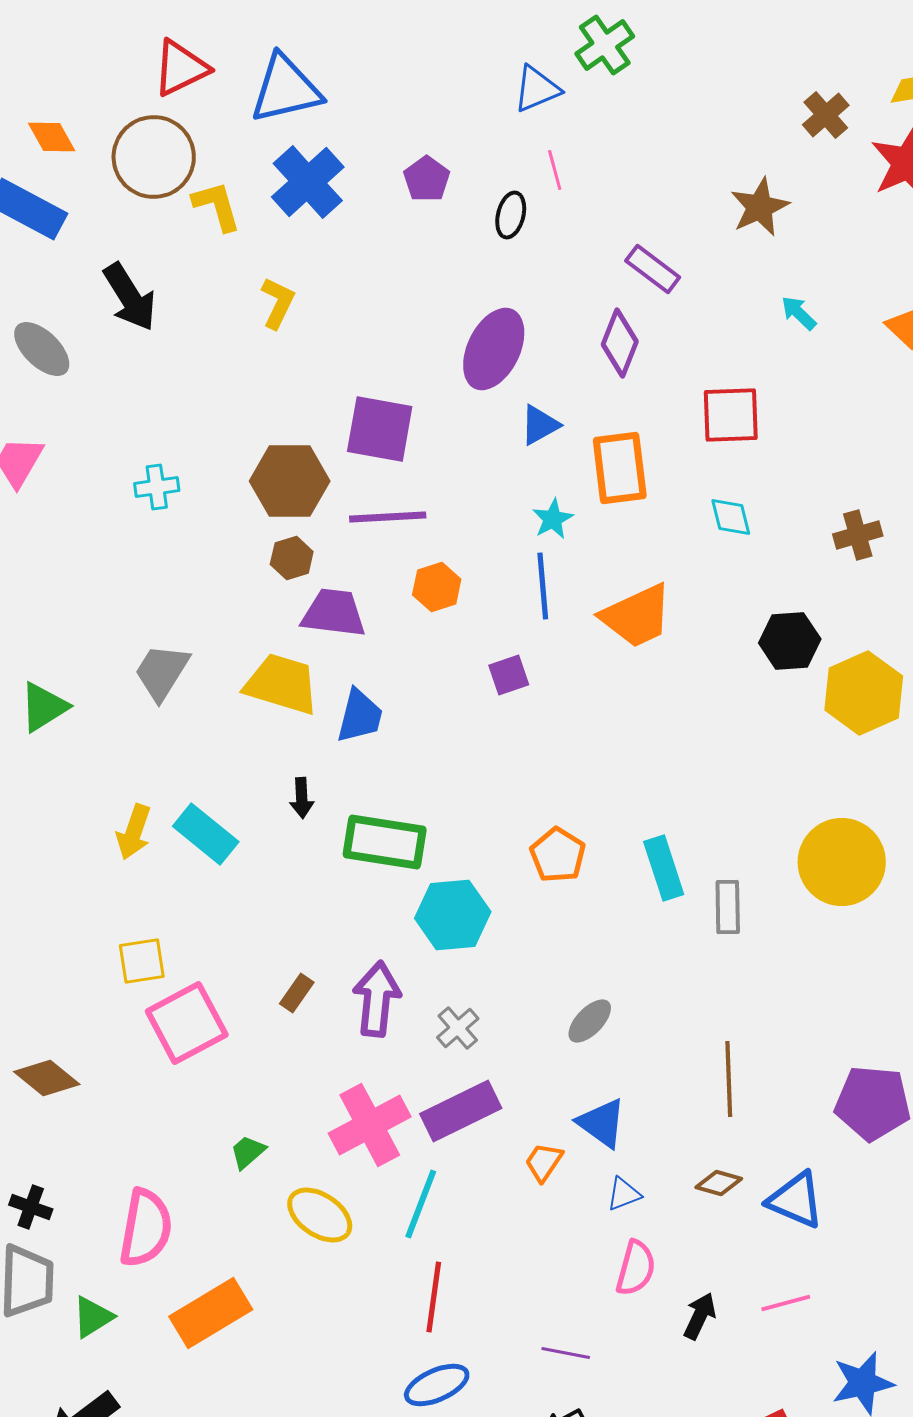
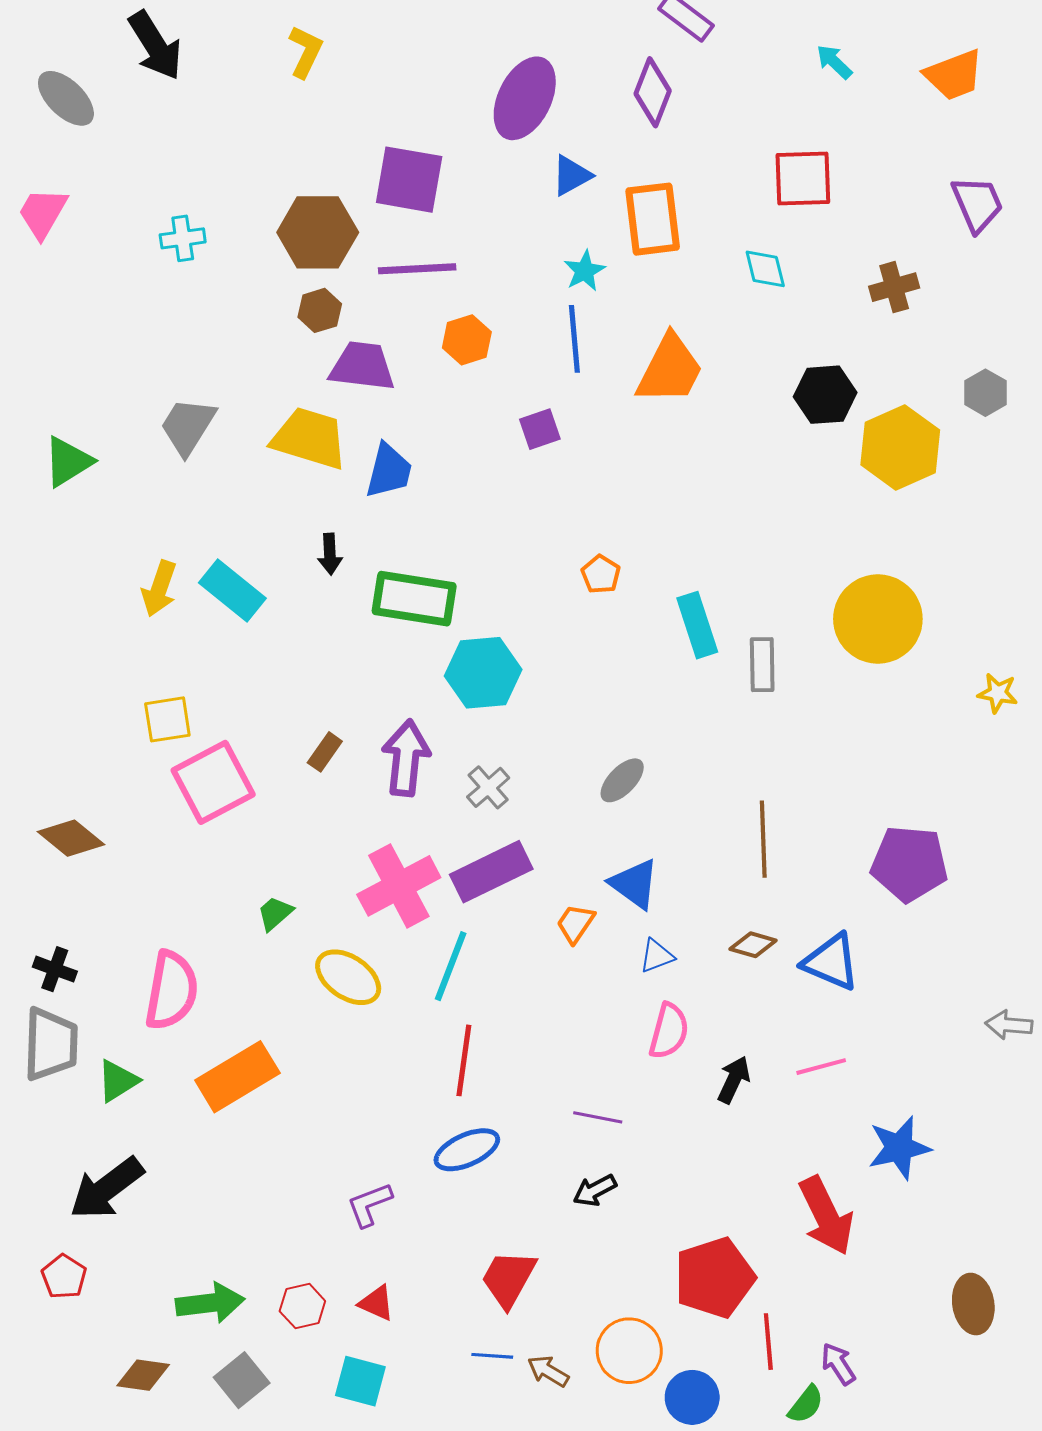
red square: (731, 415) -> (803, 179), moved
orange trapezoid: (637, 616) -> (670, 369), turned -38
orange pentagon: (558, 855) -> (601, 574), moved, size x0.7

